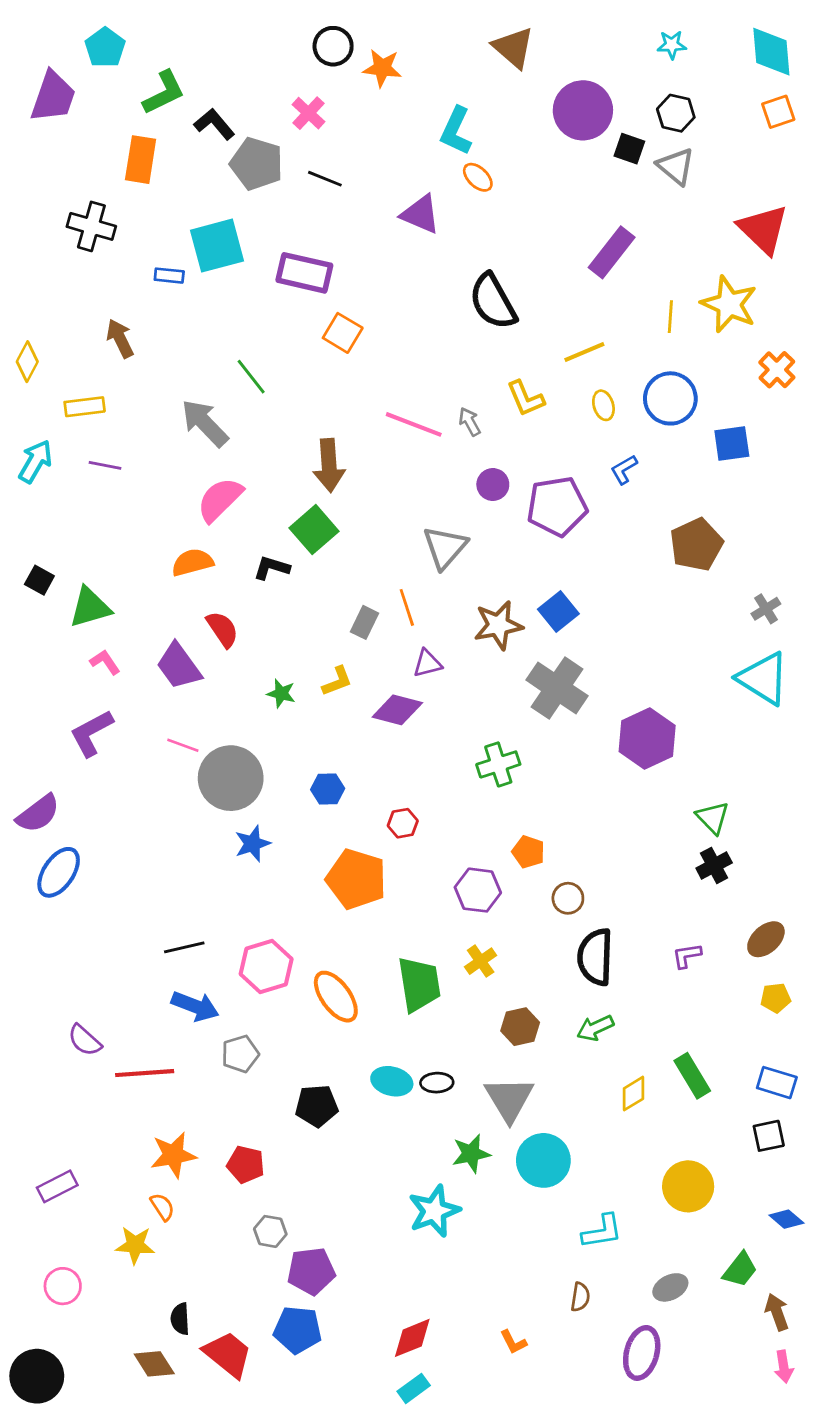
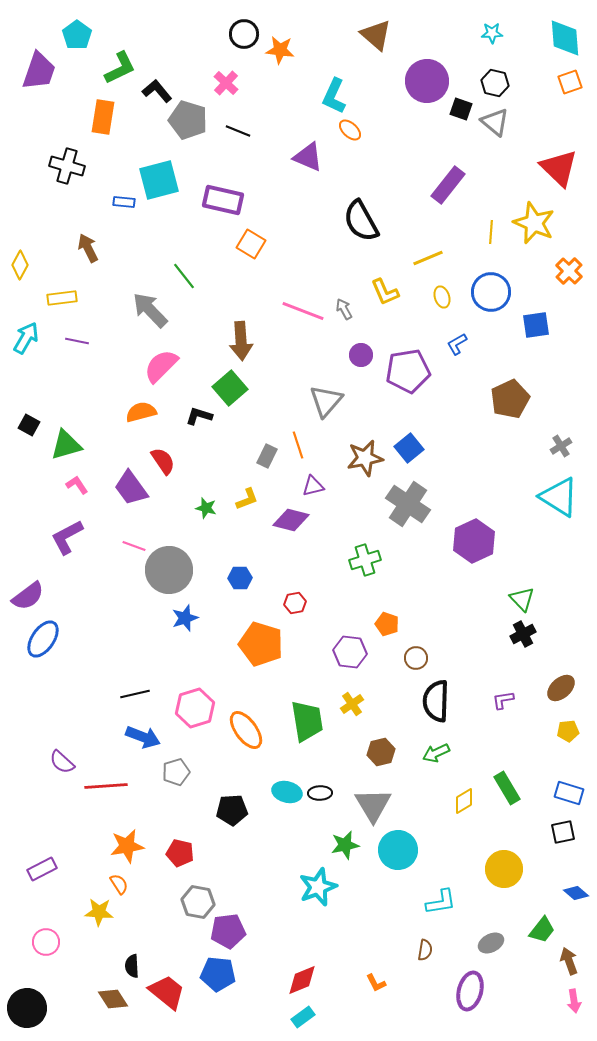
gray hexagon: (270, 1231) -> (198, 902), size x1.4

